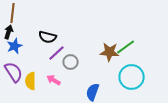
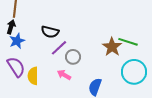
green line: (126, 47) -> (128, 42), turned 54
brown star: (110, 52) -> (112, 47), turned 30
pink arrow: (54, 80) -> (64, 75), moved

